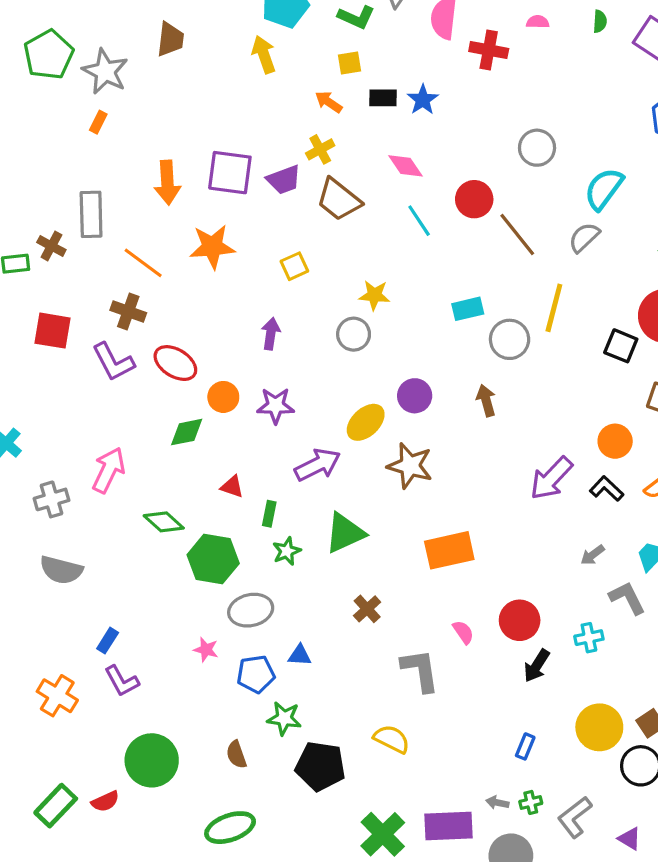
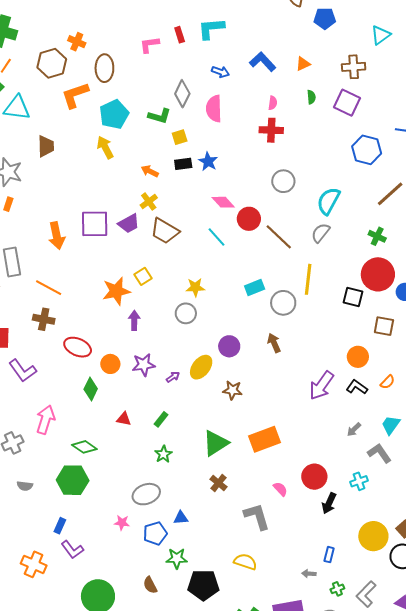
pink semicircle: (538, 22) -> (273, 103), turned 104
red cross: (489, 50) -> (271, 130), moved
yellow square: (349, 63) -> (180, 137), moved
pink diamond: (406, 166) -> (223, 202), moved
orange star: (212, 247) -> (116, 291), moved
purple L-shape: (113, 362) -> (23, 371), moved
green diamond: (187, 432) -> (91, 389), turned -45
purple arrow: (318, 465) -> (173, 377), moved, size x0.5
brown star: (410, 466) -> (233, 390), size x0.7
green rectangle: (269, 514) -> (161, 419), moved, turned 35
green triangle: (345, 533) -> (216, 443), moved
green hexagon: (213, 559) -> (73, 480), moved
gray semicircle: (61, 570) -> (25, 486), size x0.6
gray arrow: (497, 803) -> (309, 574), moved

